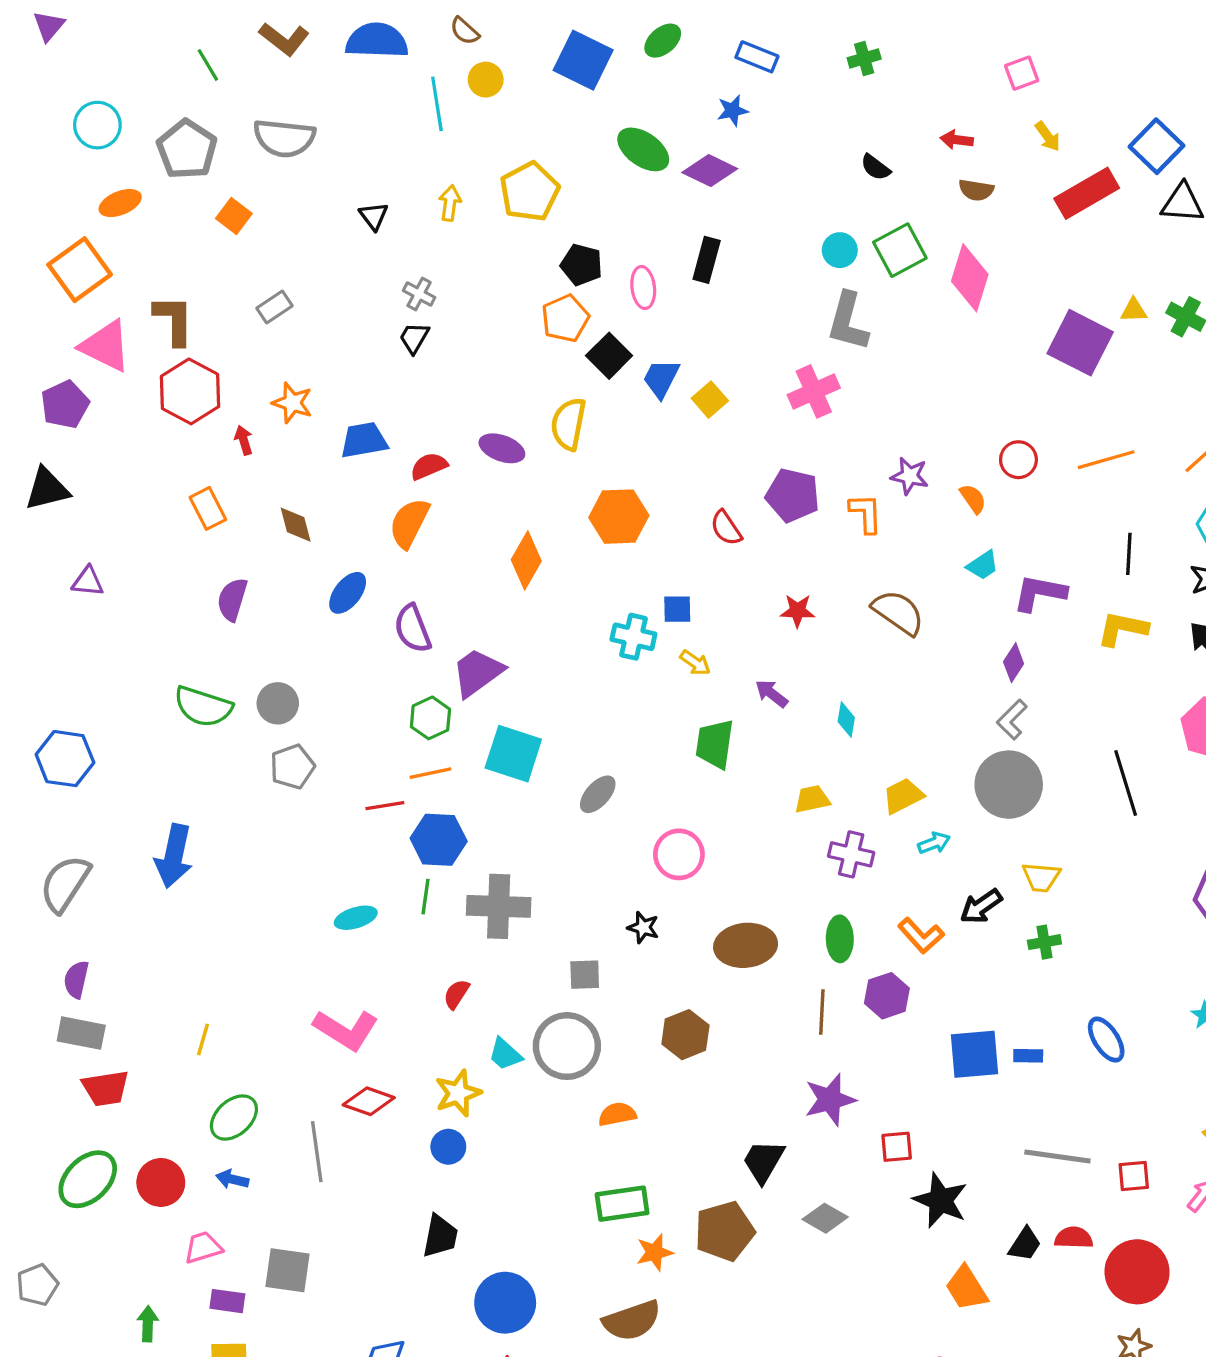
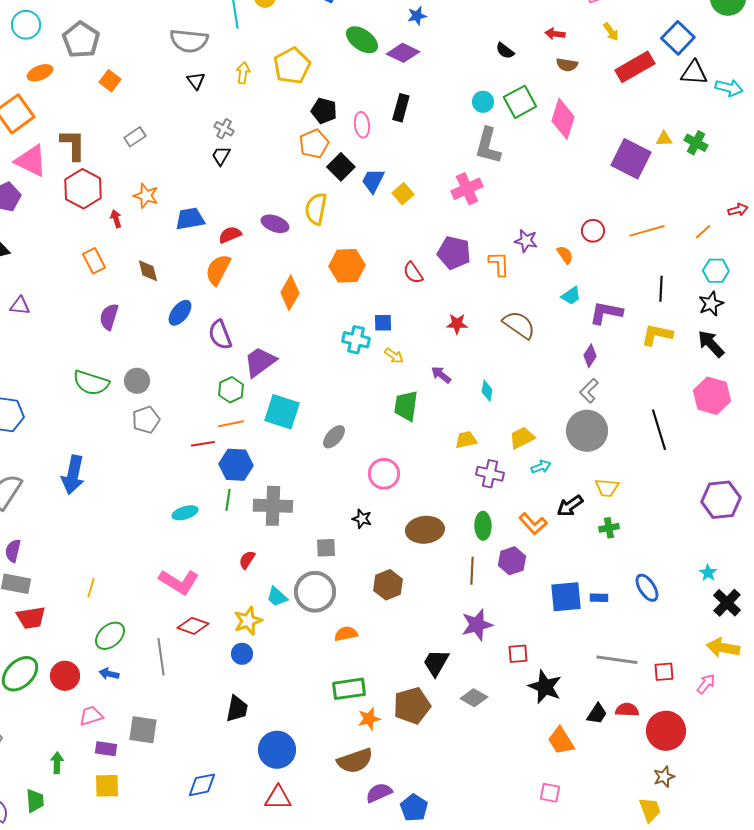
gray semicircle: (284, 138) -> (189, 41), moved

